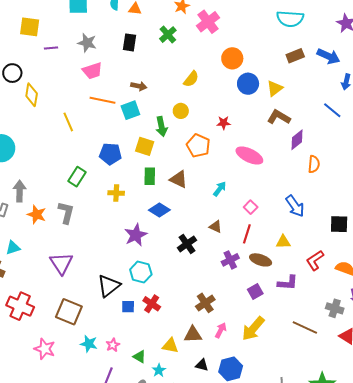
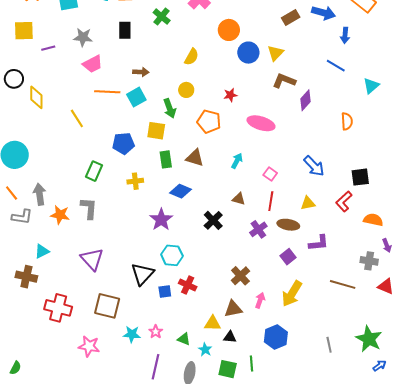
orange semicircle: (314, 164) -> (347, 121), moved
red L-shape: (315, 260) -> (344, 201), moved
black triangle: (202, 365) -> (230, 337), moved

